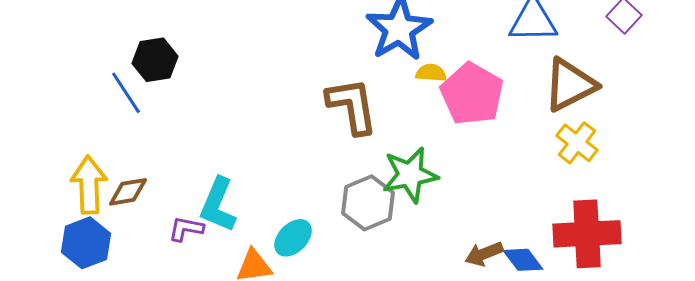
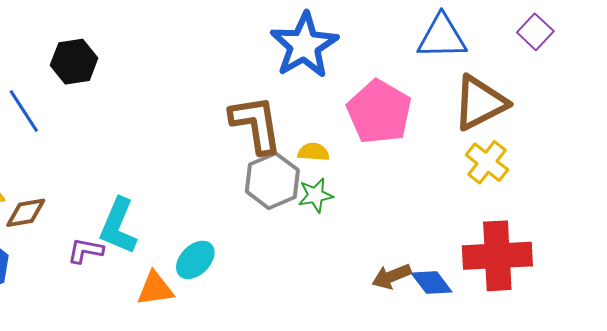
black hexagon: (155, 60) -> (74, 62), moved
yellow semicircle: (431, 73) -> (313, 152), moved
green star: (410, 175) -> (315, 195), size x0.6
gray hexagon: (368, 203) -> (272, 181), moved

